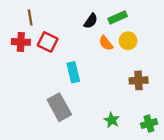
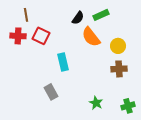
yellow circle: (128, 41) -> (118, 46), moved
orange semicircle: (106, 43) -> (91, 37), size x1.5
gray rectangle: (59, 107) -> (51, 92), size x0.7

